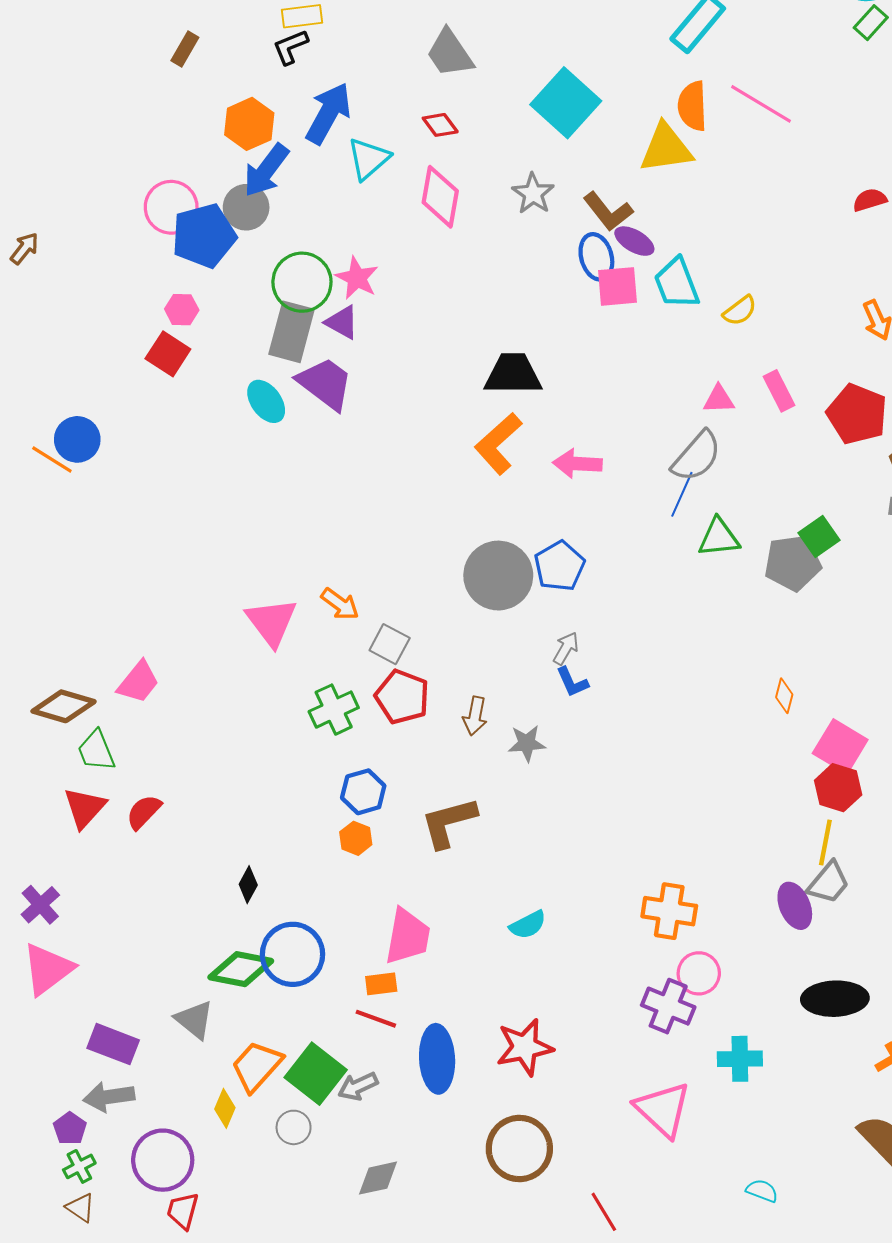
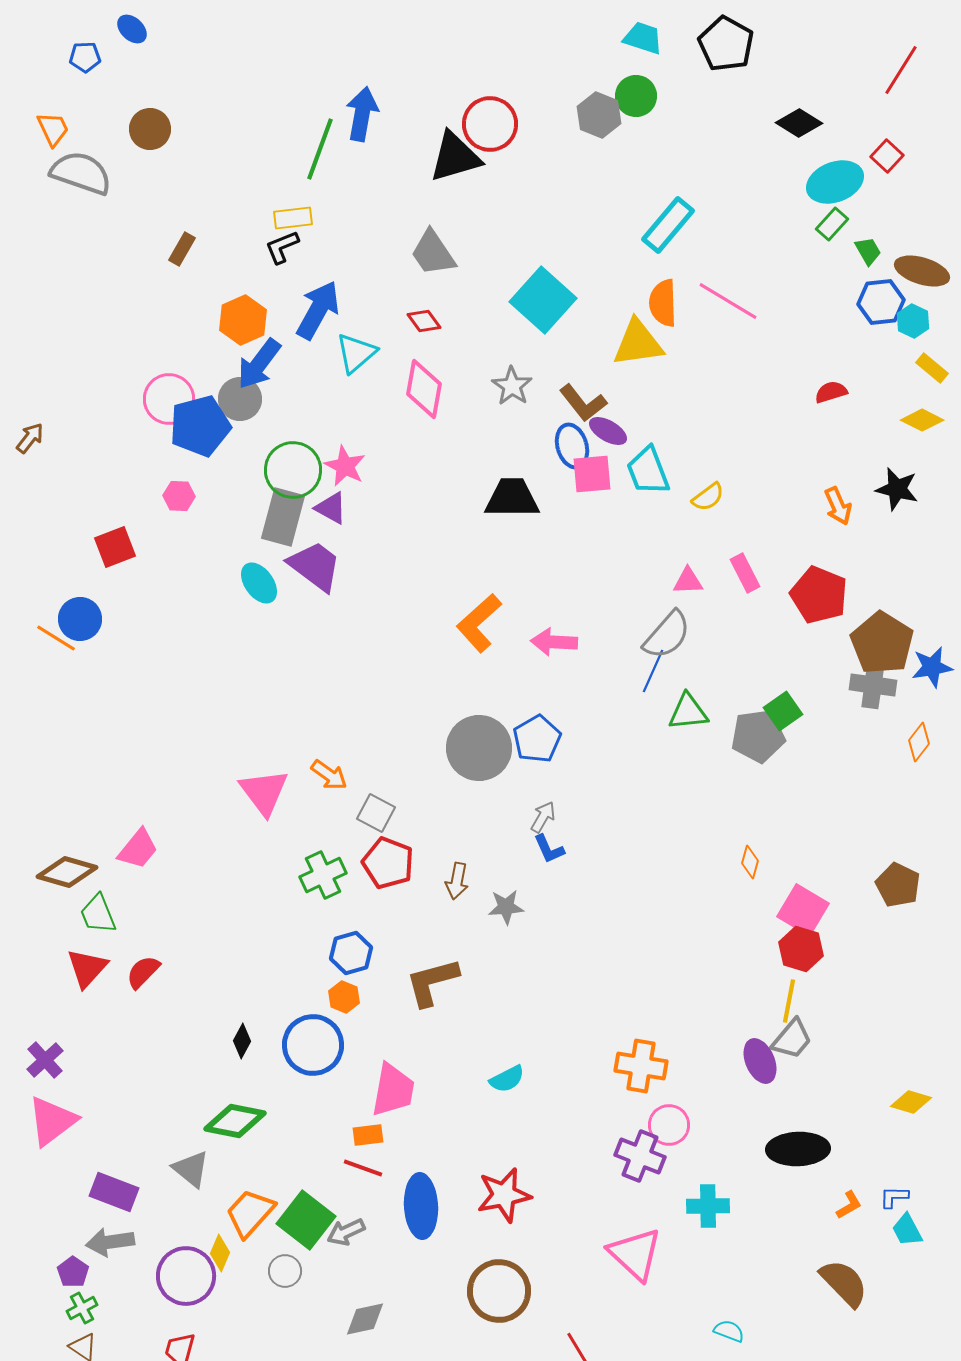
red square: (168, 354) -> (115, 547), moved, turned 36
black trapezoid: (513, 374) -> (512, 498), moved
blue circle: (293, 954) -> (313, 1045), moved
purple circle: (163, 1160) -> (186, 1276), moved

